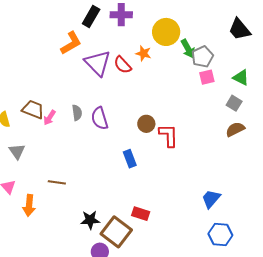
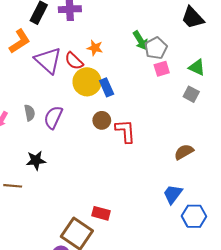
yellow circle: (166, 32) -> (87, 82), moved
purple semicircle: (100, 118) -> (53, 117), turned 45
brown semicircle: (235, 129) -> (184, 152), moved
blue rectangle: (130, 159) -> (107, 87), moved
black star: (90, 220) -> (36, 160), moved
blue hexagon: (220, 235) -> (194, 216), moved

